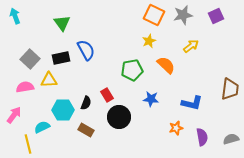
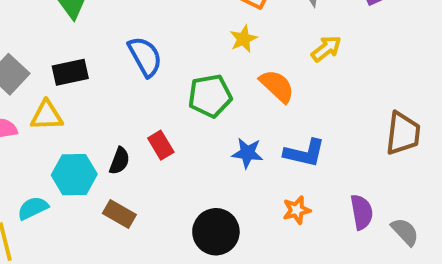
blue semicircle: (86, 50) -> (145, 57), moved
blue L-shape: (192, 103) -> (305, 153), moved
black circle: (119, 117) -> (216, 232), moved
purple semicircle: (202, 137) -> (362, 212), moved
gray semicircle: (231, 139) -> (405, 232), turned 63

